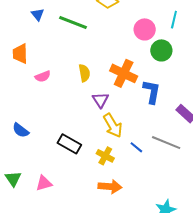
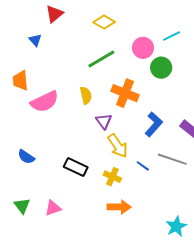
cyan line: (174, 20) -> (172, 36), turned 54
green line: (73, 22) -> (101, 59), moved, turned -48
pink semicircle: (43, 76) -> (45, 102), size x1.8
blue L-shape: (152, 92) -> (154, 124), moved, turned 35

